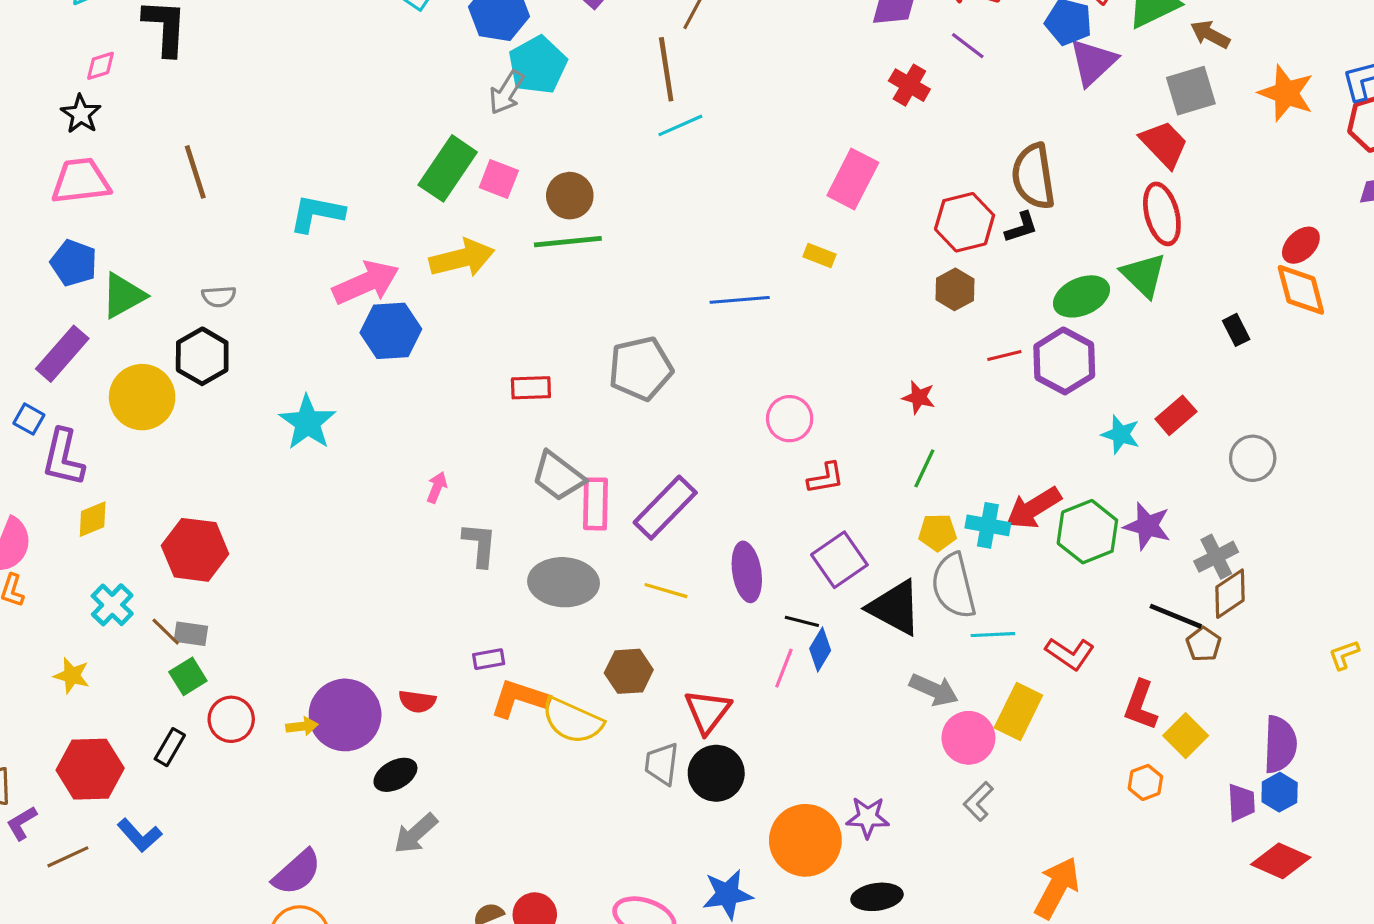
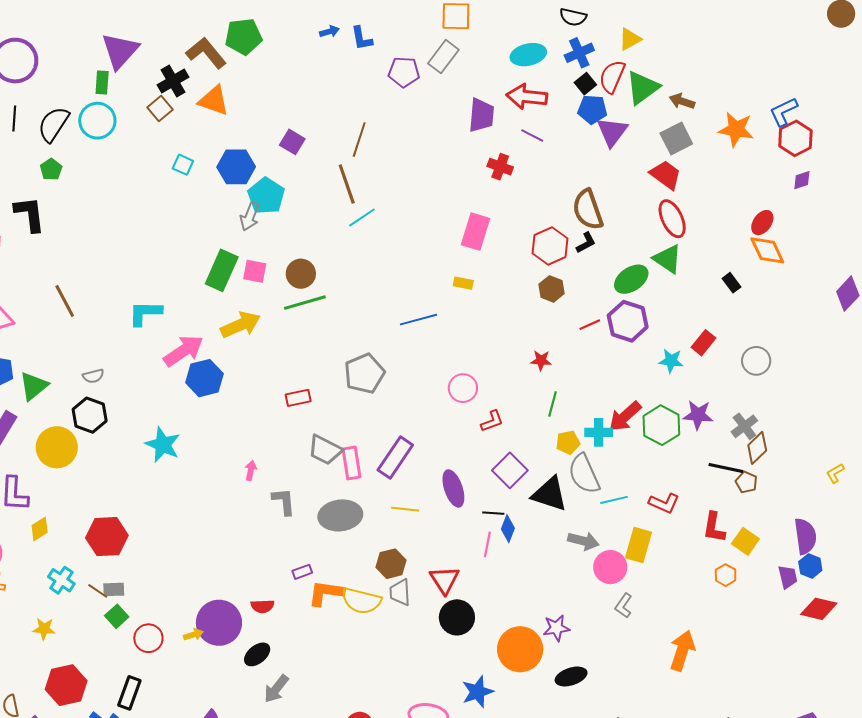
black rectangle: (170, 747) -> (129, 693), moved, size x1.4
gray trapezoid: (662, 764) -> (400, 592), moved

